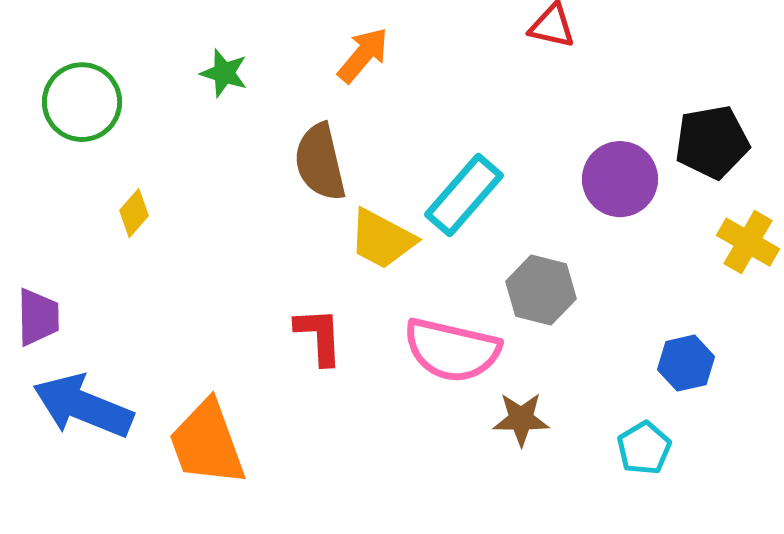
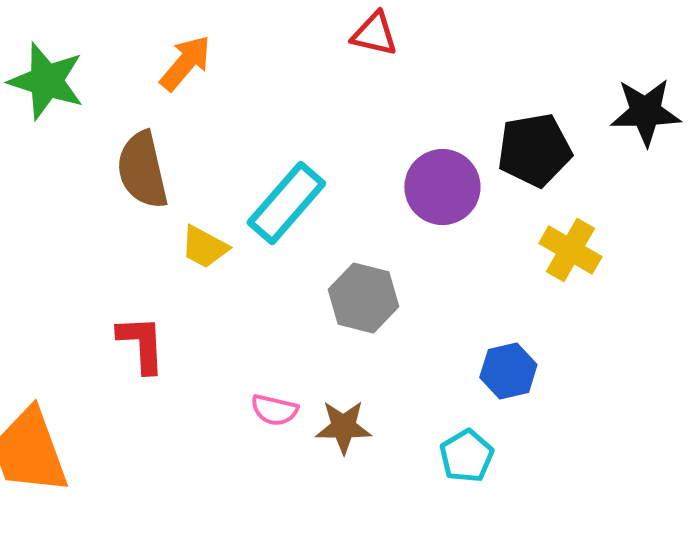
green star: (224, 73) -> (46, 81), size x1.6
yellow trapezoid: (382, 239) -> (204, 247), size x0.7
pink semicircle: (452, 350) -> (274, 410), moved, size x0.5

